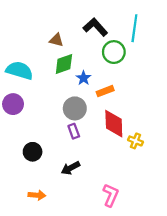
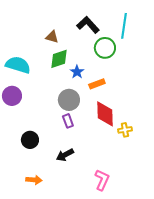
yellow cross: (136, 141) -> (125, 130), turned -32

